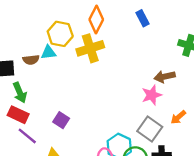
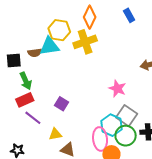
cyan triangle: (48, 52) -> (49, 46), size x1.5
pink star: (152, 95) -> (117, 88), moved, turned -30
red rectangle: (18, 115) -> (25, 100), turned -48
gray square: (150, 129) -> (127, 116), moved

